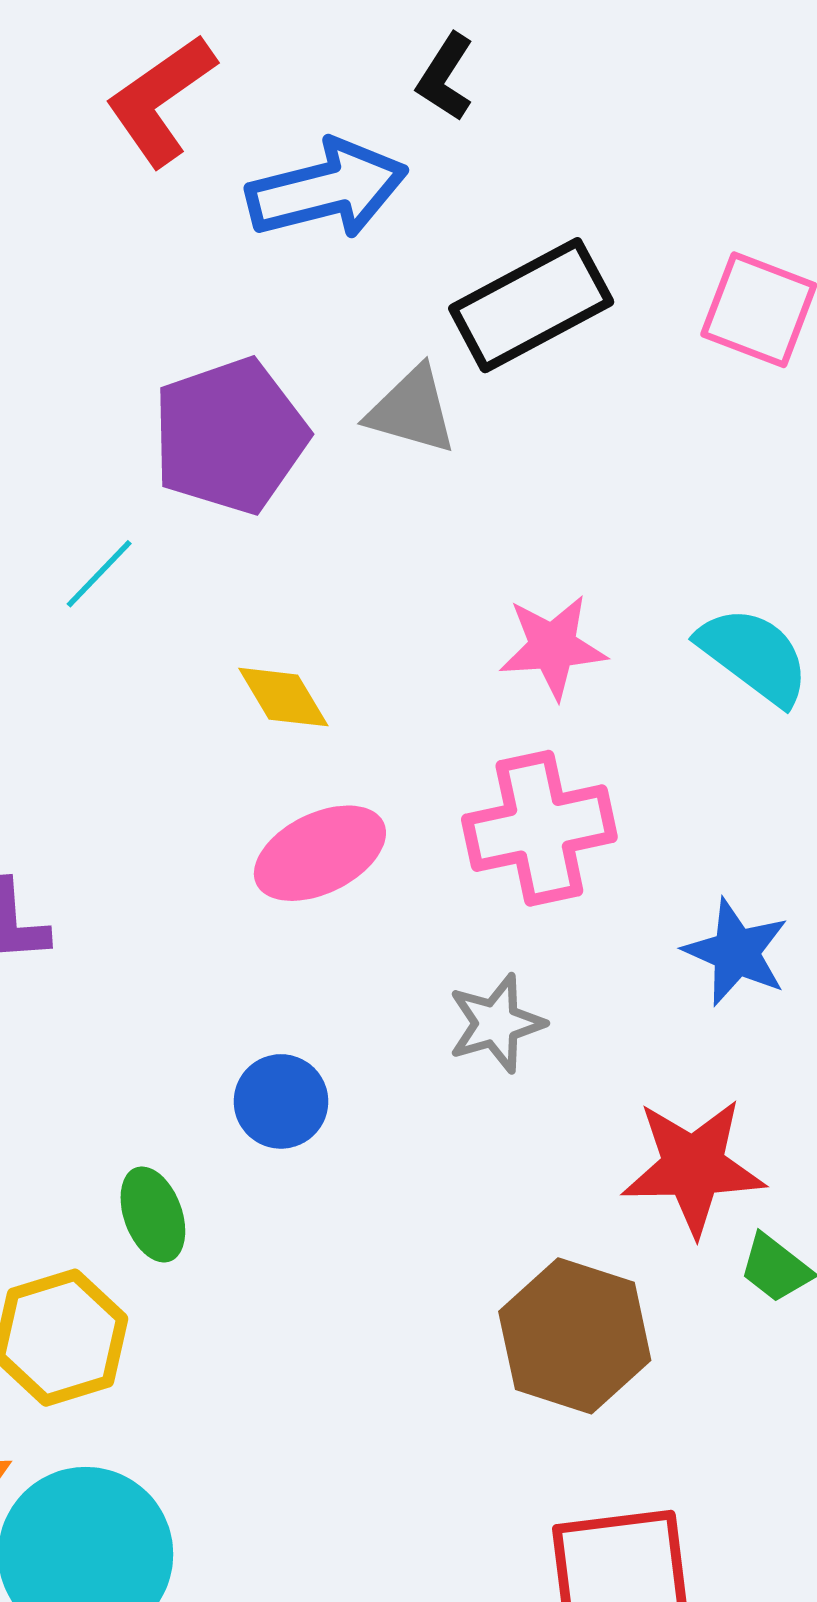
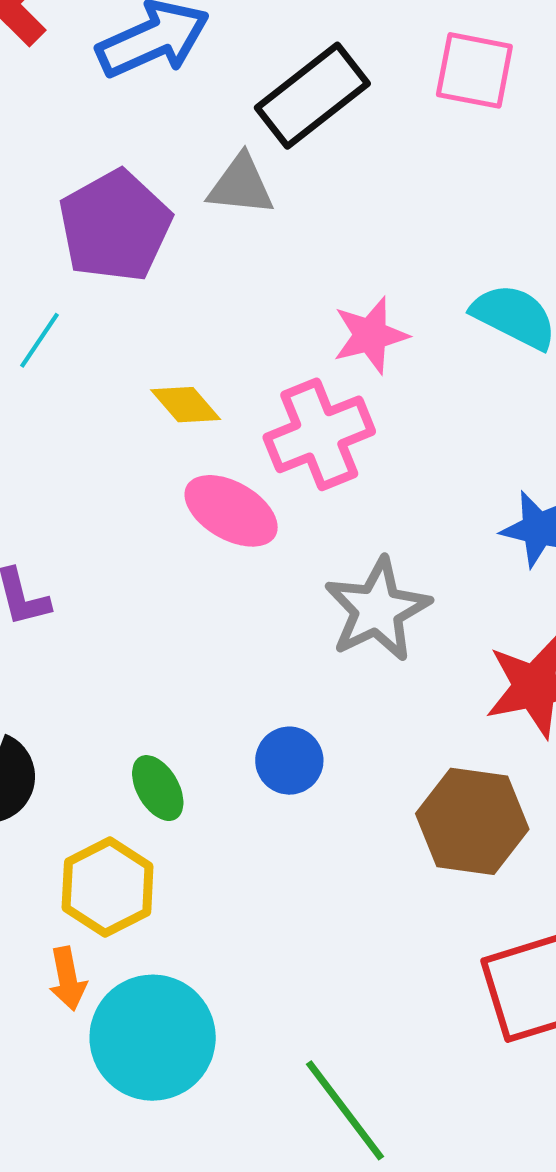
pink cross: (539, 828) -> (319, 434), moved
pink ellipse: (320, 853) -> (231, 511), turned 66
gray star: (496, 1023) -> (377, 610), size x1.5
blue circle: (281, 1101) -> (289, 761), moved

